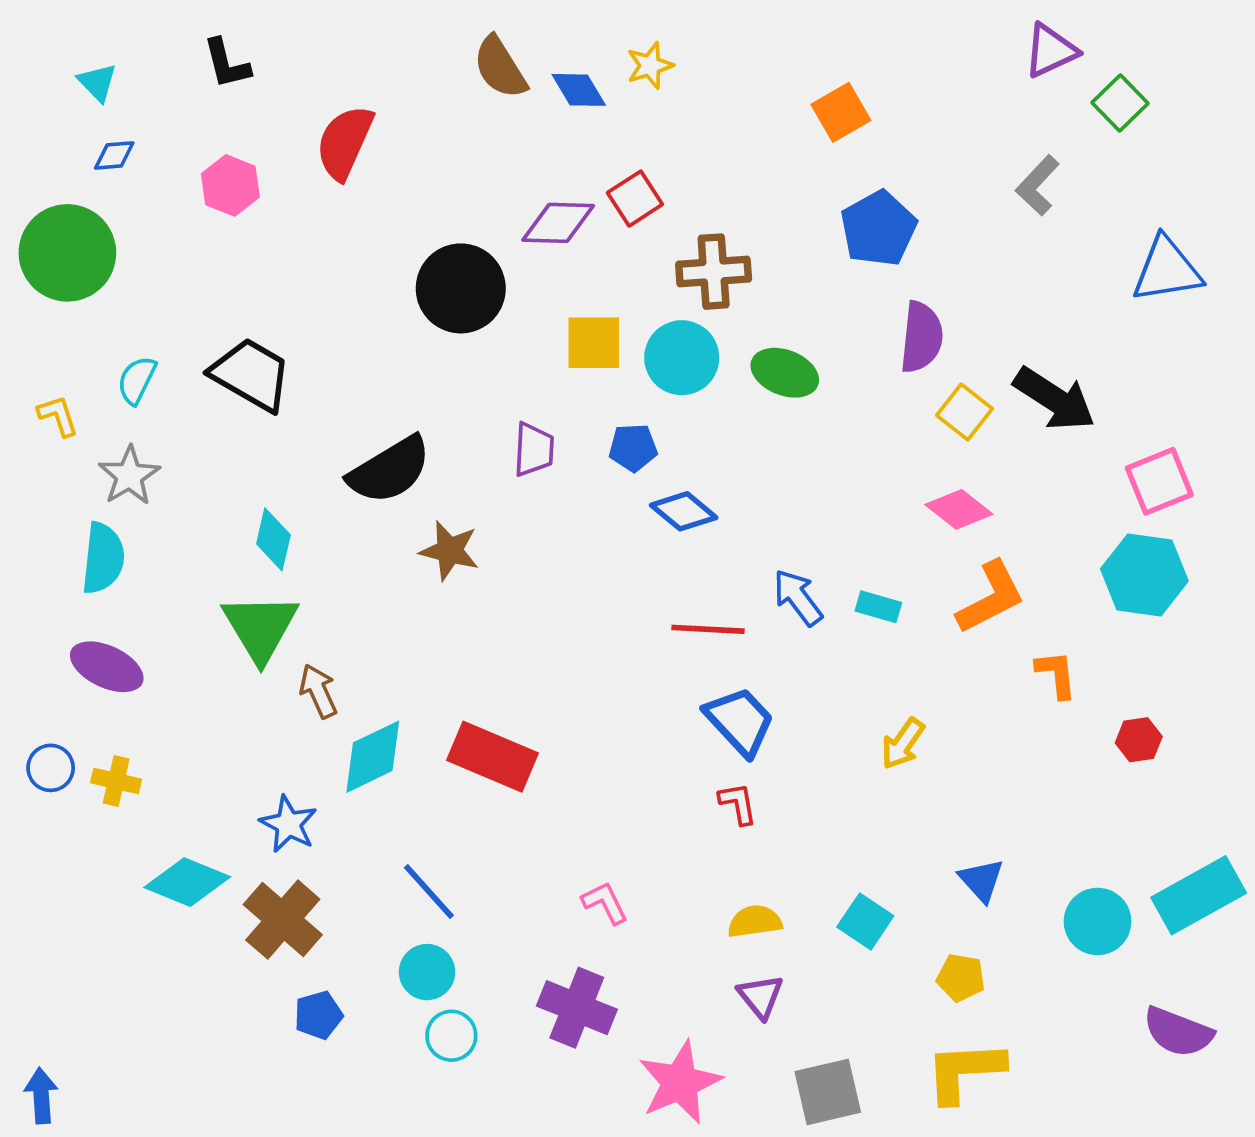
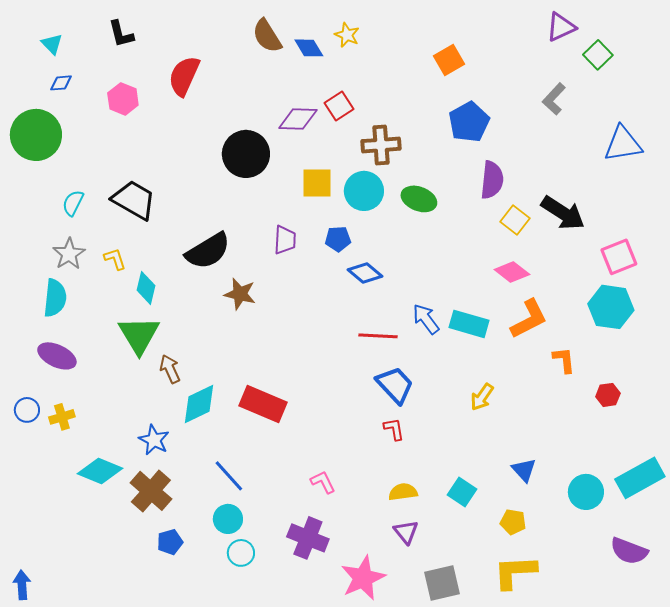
yellow star: (650, 66) -> (347, 35), turned -30
yellow L-shape: (58, 416) -> (115, 259), moved
cyan rectangle: (878, 607) -> (469, 324), size x1.6
yellow cross: (116, 781) -> (62, 417), turned -30

